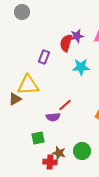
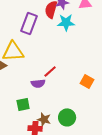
purple rectangle: (44, 57) -> (29, 23), size x1.5
cyan star: (81, 67) -> (66, 22), moved

